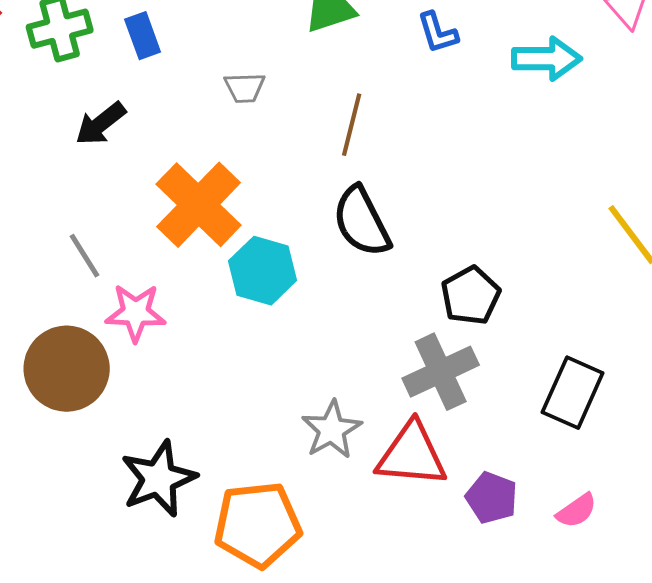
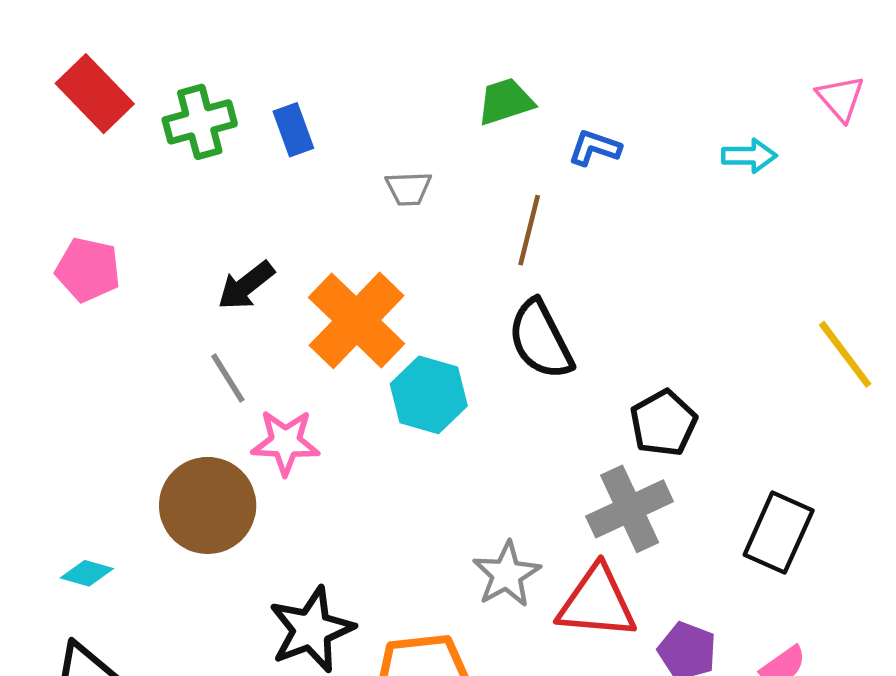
blue L-shape: (438, 33) -> (595, 148), moved, turned 126
cyan arrow: (547, 59) -> (749, 156), size x0.7
black arrow: (101, 124) -> (246, 285), moved

